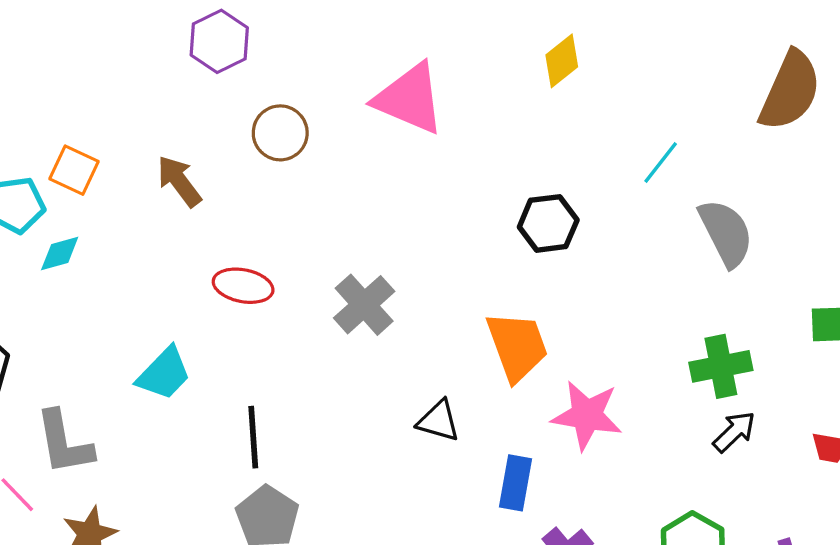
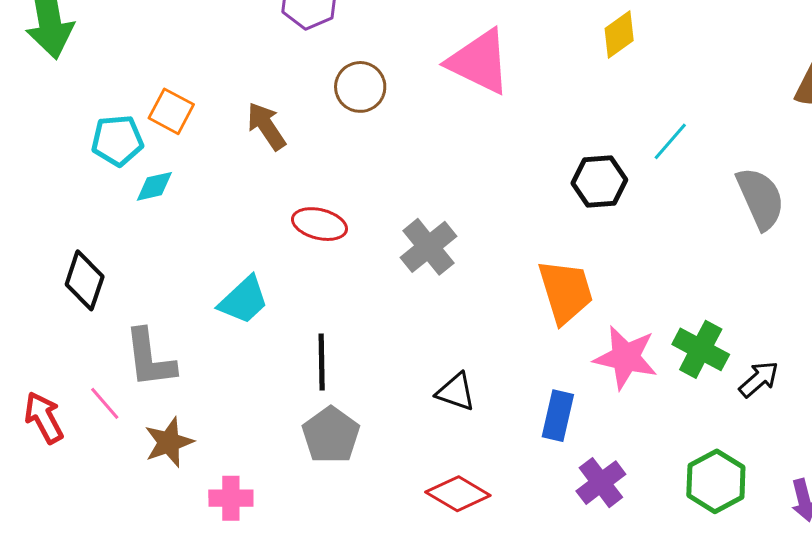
cyan line: (661, 163) -> (670, 141), moved
green cross: (721, 366) -> (701, 349), moved, turned 36
black triangle: (438, 421) -> (456, 392), moved

